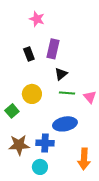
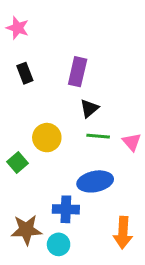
pink star: (37, 19) -> (18, 28), moved
black rectangle: (29, 54) -> (25, 73), moved
brown star: (19, 145) -> (26, 230), moved

